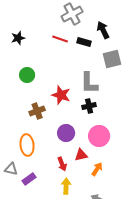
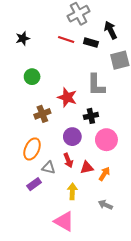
black cross: (89, 106) -> (91, 116), moved
orange ellipse: (27, 145) -> (32, 149), turned 30
red triangle: (81, 155) -> (87, 168), moved
red arrow: (62, 164) -> (68, 160), moved
gray triangle: (11, 169) -> (49, 168), moved

